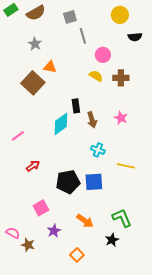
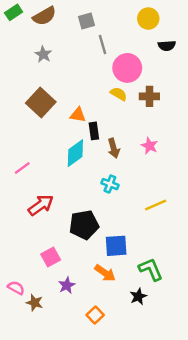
pink circle: (103, 55) -> (127, 68), size x1.5
orange triangle: (50, 67) -> (78, 115), moved
cyan cross: (98, 150) -> (110, 184), moved
red arrow: (33, 166) -> (41, 205), size x1.5
yellow line: (126, 166) -> (156, 205), turned -36
blue square: (94, 182) -> (116, 246), moved

